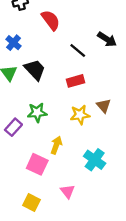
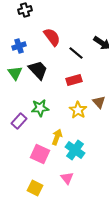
red semicircle: (51, 20) -> (52, 37), moved
blue cross: (13, 43) -> (19, 46), turned 32
yellow star: (80, 115) -> (78, 110), turned -30
cyan cross: (95, 160) -> (75, 150), moved

